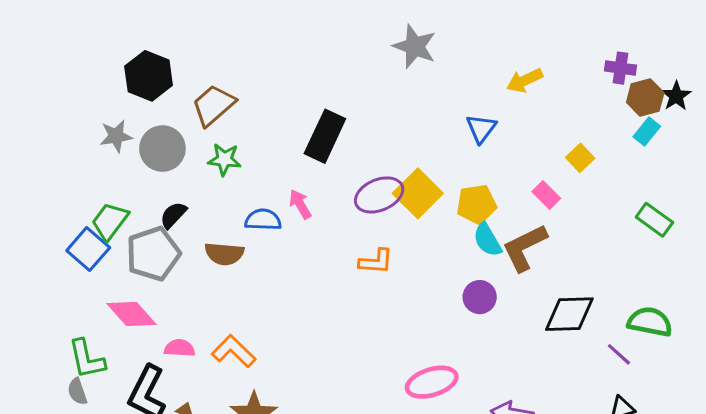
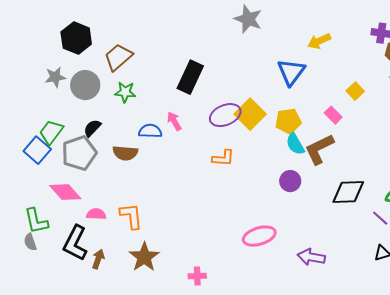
blue triangle: (481, 128) -> (291, 72), size x1.4
orange L-shape: (234, 351) -> (131, 216), turned 40

